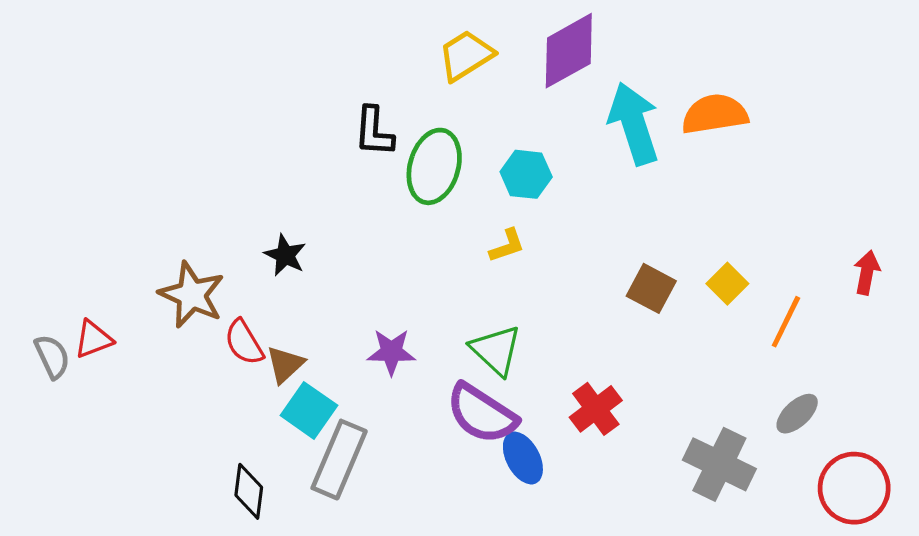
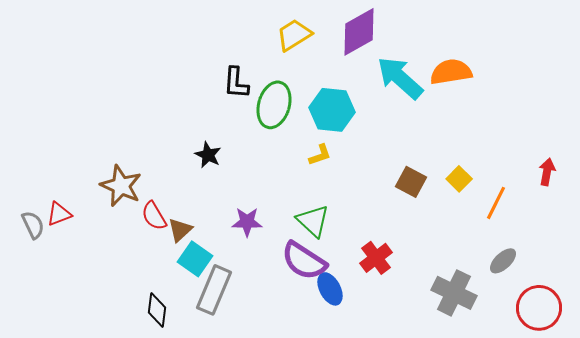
cyan arrow: (634, 124) -> (400, 78), turned -30
cyan hexagon: (526, 174) -> (332, 110), size x1.4
black star: (285, 255) -> (208, 155), moved

